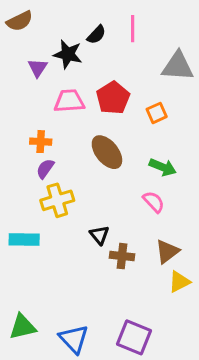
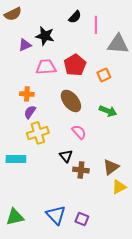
pink line: (133, 29) -> (96, 25), moved
black semicircle: (96, 35) -> (75, 17), moved
purple triangle: (38, 68) -> (25, 45), turned 32
pink semicircle: (154, 202) -> (79, 132), moved
purple square: (134, 337) -> (82, 219), moved, size x0.6
blue triangle: (74, 339) -> (56, 215), moved

